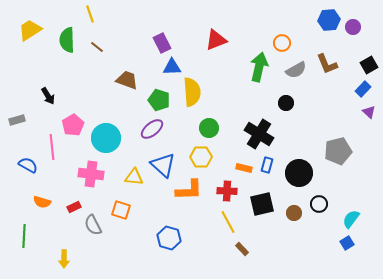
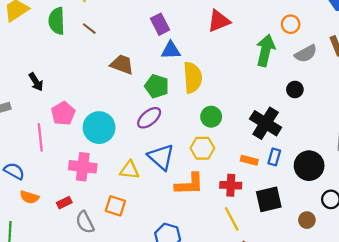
blue semicircle: (28, 165) -> (14, 171), moved
brown circle: (294, 213) -> (307, 220), moved

